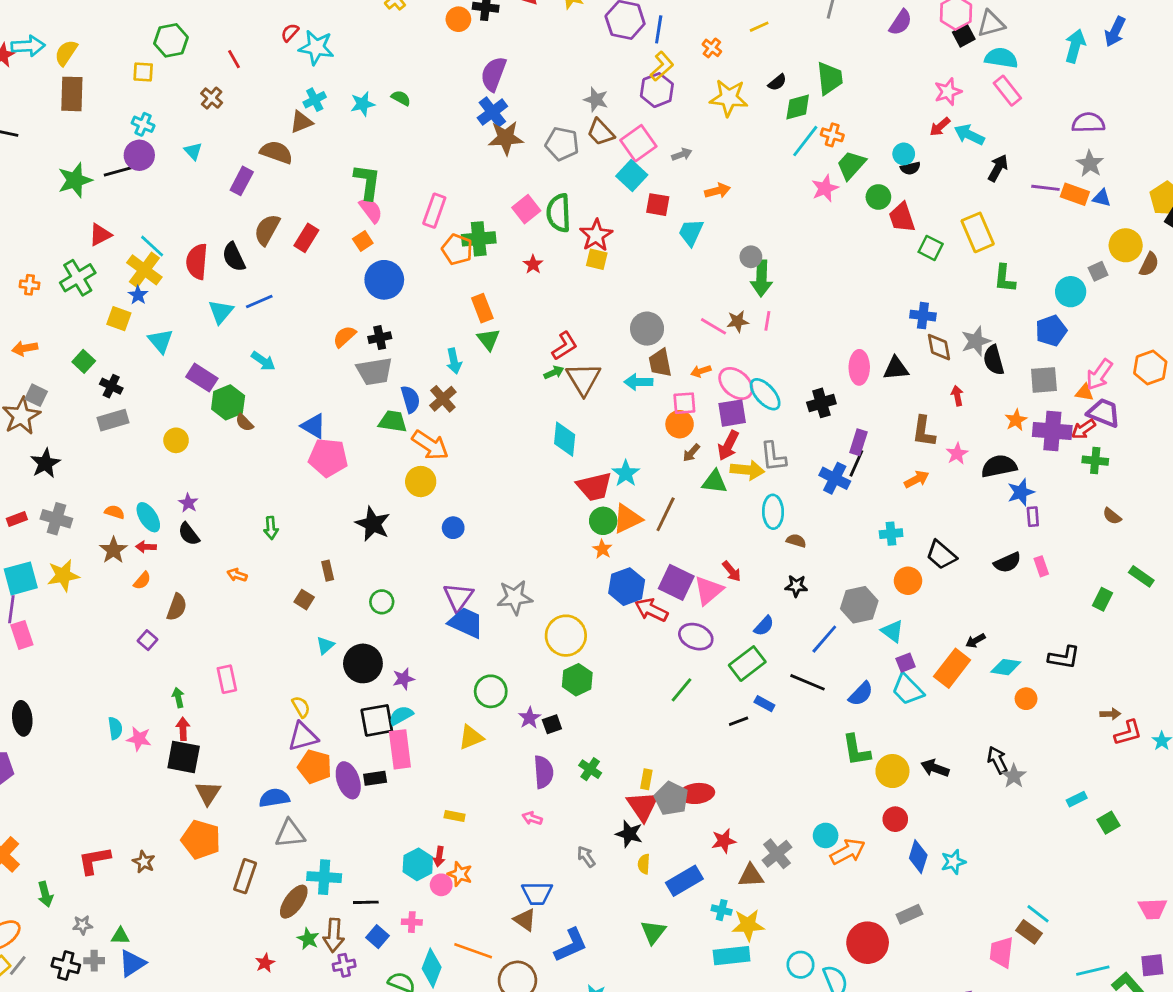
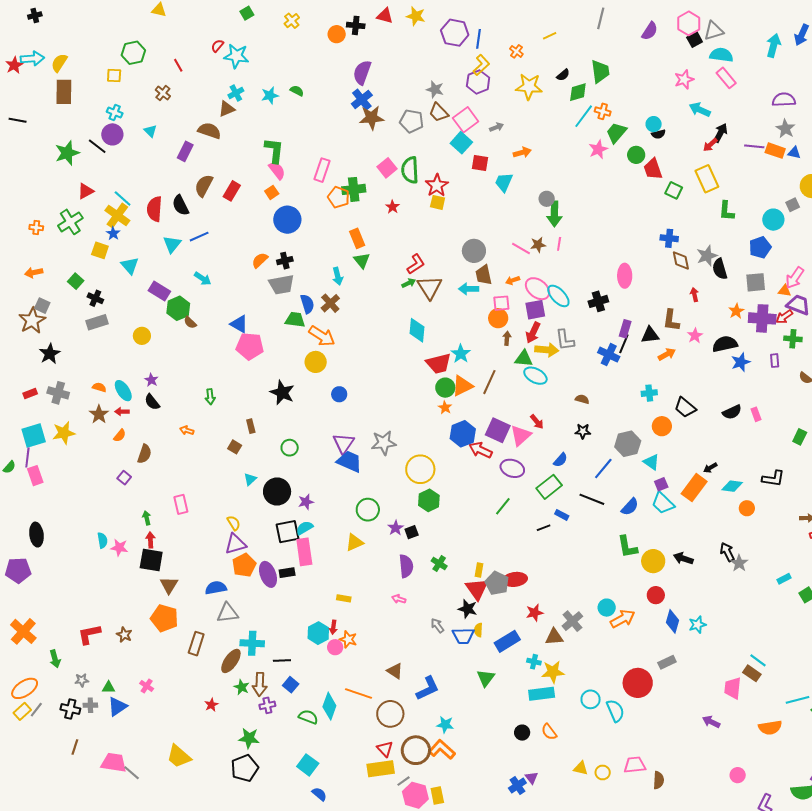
red arrow: (940, 127) -> (710, 145), moved
black line: (118, 172) -> (97, 146), turned 54
black triangle: (896, 368) -> (650, 335), moved
brown arrow: (691, 453) -> (507, 338), turned 144
cyan ellipse: (773, 512) -> (535, 376), moved, turned -60
purple rectangle: (1033, 517) -> (775, 361), moved
orange pentagon: (315, 767) -> (244, 565), turned 30
blue trapezoid: (537, 893) -> (463, 636), moved
pink cross: (412, 922) -> (147, 686), moved, turned 32

